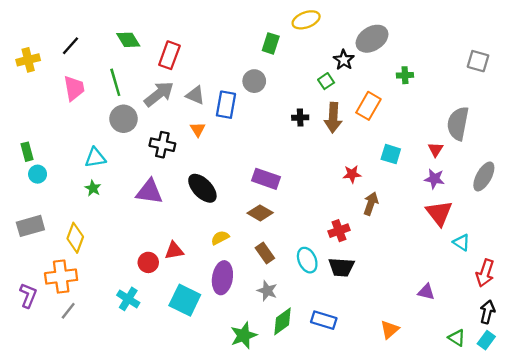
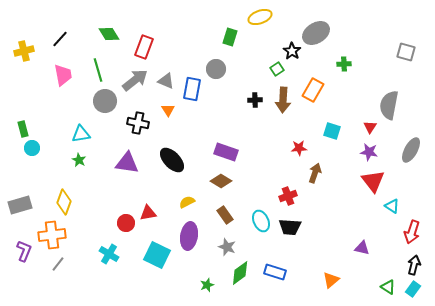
gray rectangle: (30, 226) -> (20, 205), moved
green star: (244, 335) -> (207, 285), size x0.6

